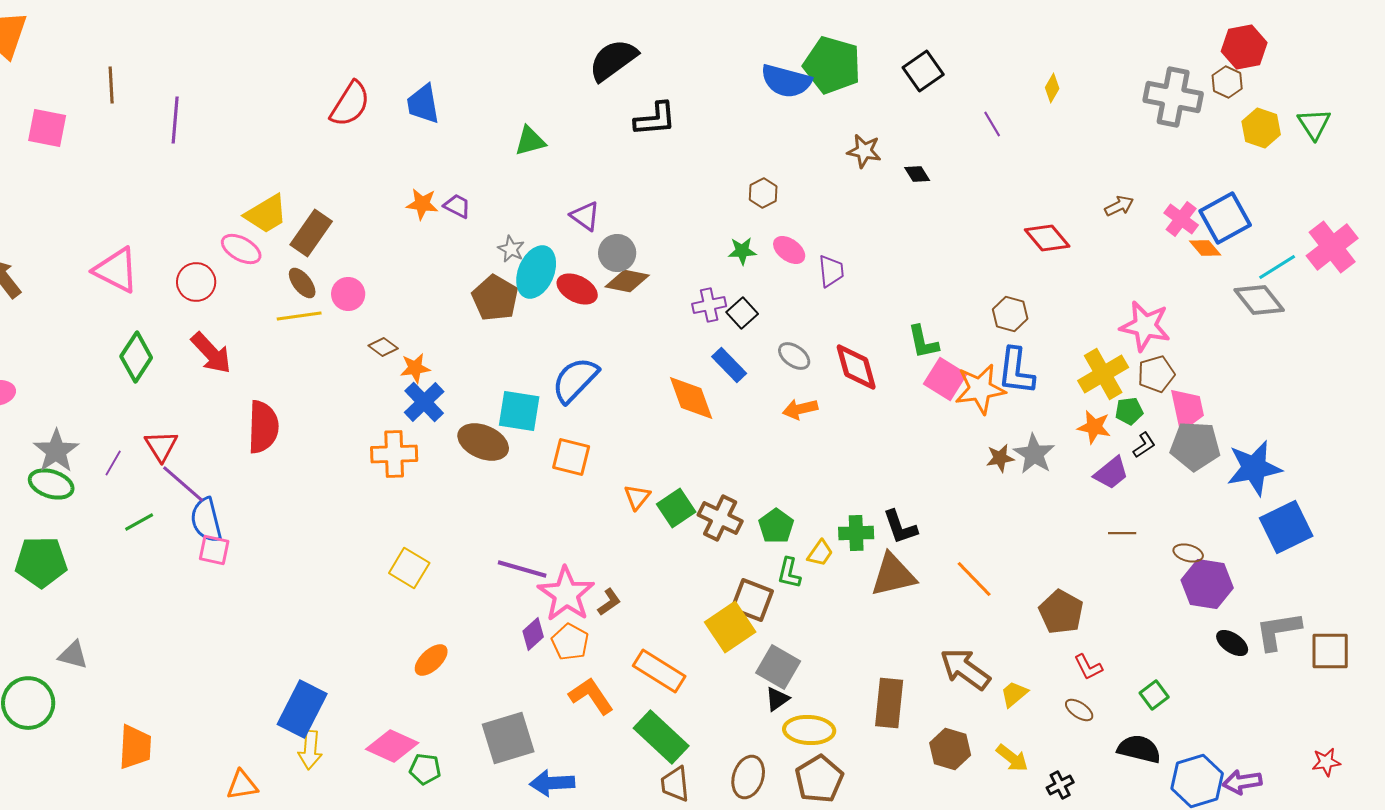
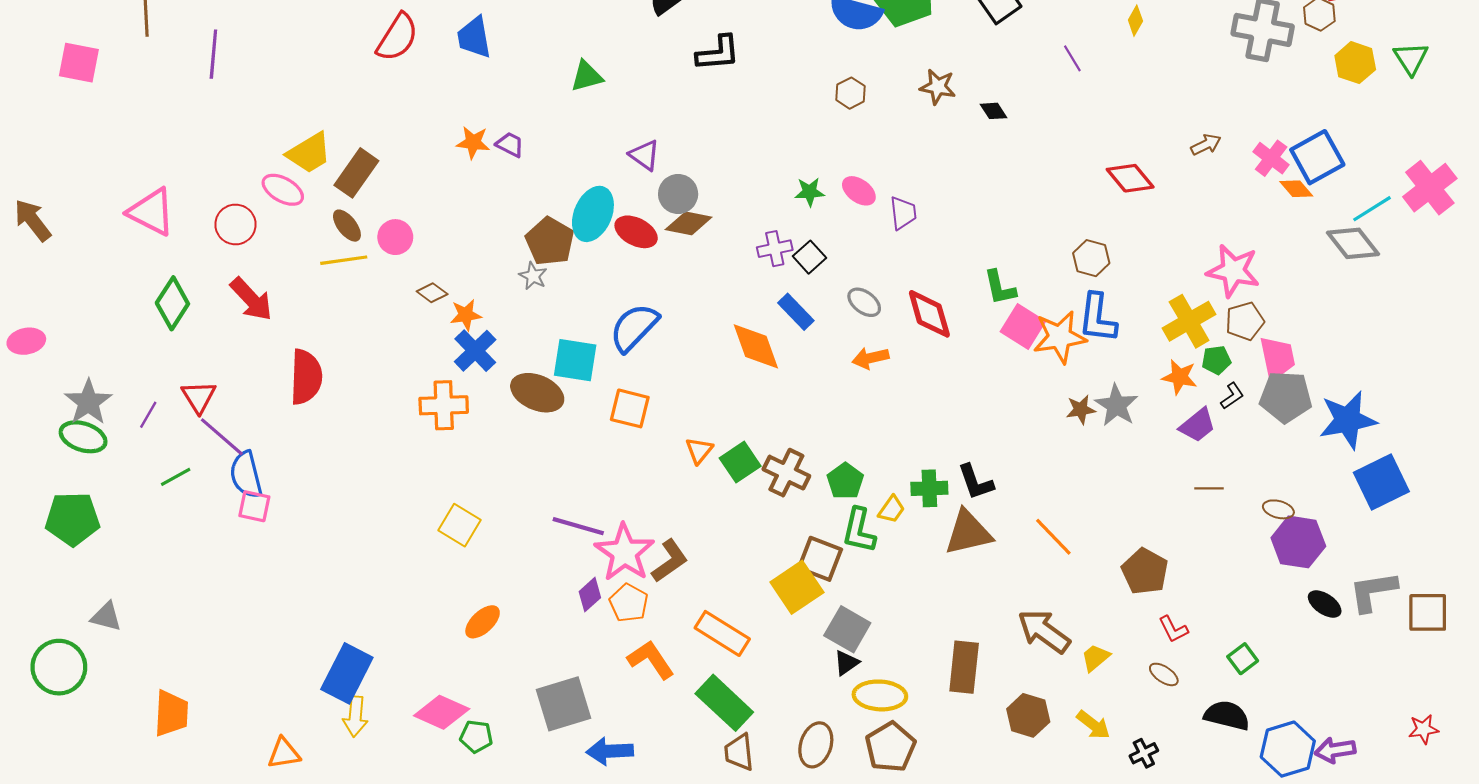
brown hexagon: (763, 193) -> (851, 93), moved
gray star: (511, 249) -> (533, 276), moved
green L-shape: (789, 573) -> (859, 530), size x1.4
brown L-shape: (609, 602) -> (670, 561), size x1.5

